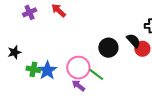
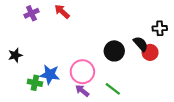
green cross: (33, 69) -> (35, 83), moved
blue star: (47, 70) -> (50, 75), turned -30
green line: (96, 75) -> (113, 89), moved

